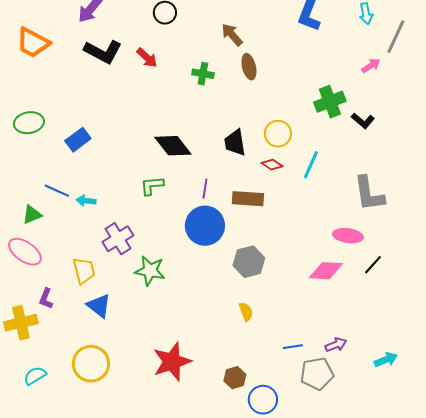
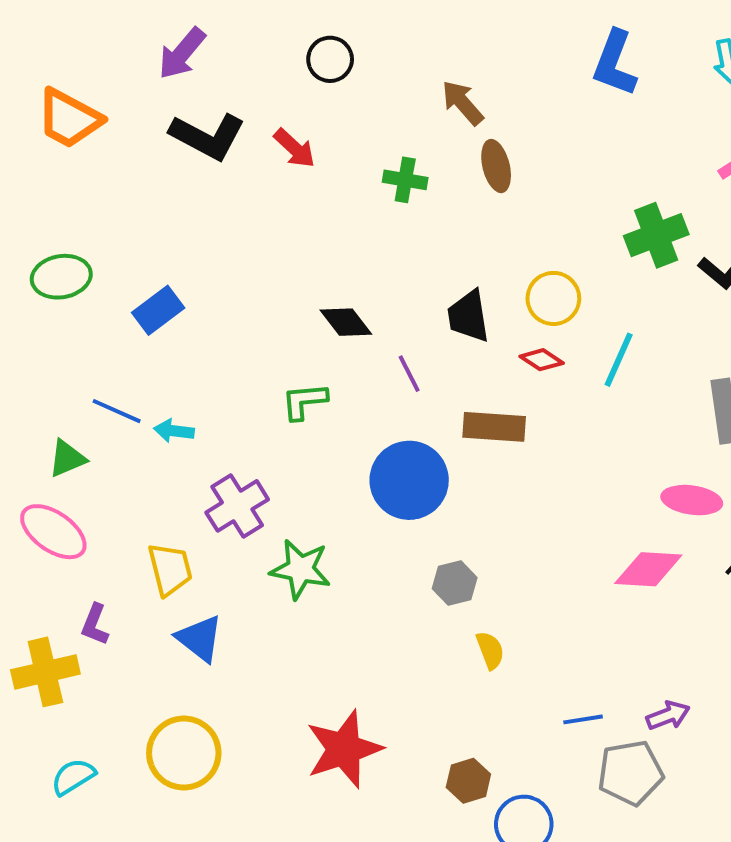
black diamond: (173, 146) -> (346, 322), size x0.7
purple line: (205, 189) -> (409, 374), moved, turned -36
gray hexagon: (249, 262) -> (455, 583), moved, size x0.7

